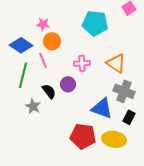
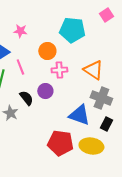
orange circle: (52, 41) -> (47, 51), moved

